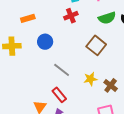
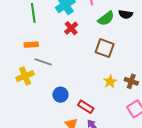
orange rectangle: (28, 18) -> (31, 45), turned 32
blue circle: (45, 42) -> (60, 95), moved
gray line: (62, 70) -> (43, 62), moved

